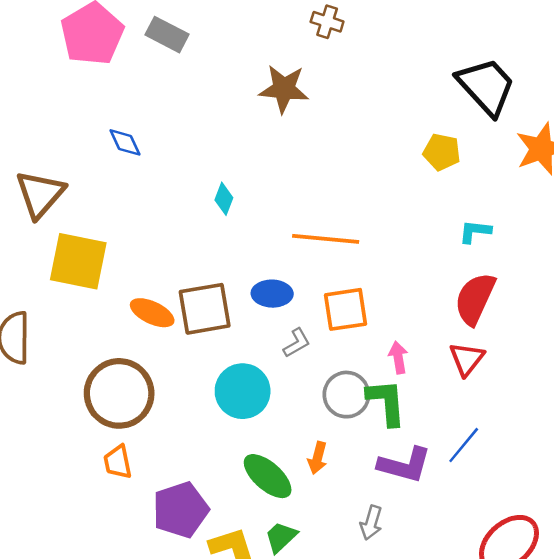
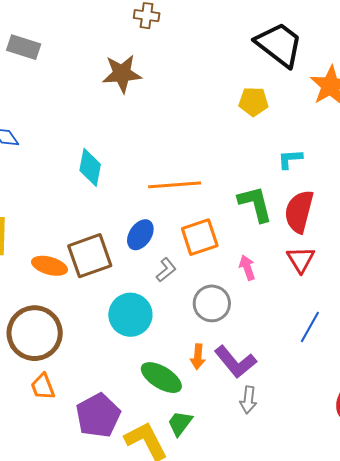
cyan diamond: (224, 199) -> (90, 167), size x1.5
blue ellipse: (272, 294) -> (140, 235), turned -48
green L-shape: (386, 402) -> (255, 204), moved
purple L-shape: (405, 465) -> (235, 362), moved, turned 45

